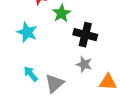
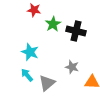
cyan star: (27, 32) -> (30, 52), moved
black cross: (85, 35) -> (76, 31), moved

